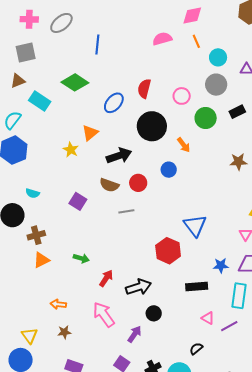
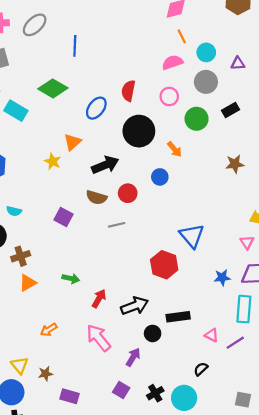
pink semicircle: (162, 39) -> (172, 62), moved
black rectangle: (197, 287) -> (178, 317), moved
orange arrow: (58, 304) -> (49, 330), turned -35
brown star: (64, 332) -> (45, 374), moved

